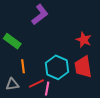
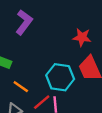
orange line: (23, 66) -> (21, 87), turned -32

